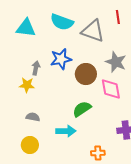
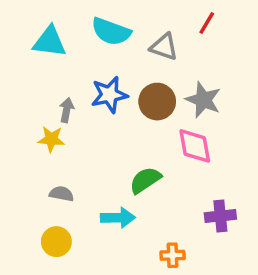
red line: (118, 17) -> (207, 23), turned 40
gray triangle: (93, 31) -> (164, 47), size x0.7
brown circle: (86, 74) -> (157, 102), moved

